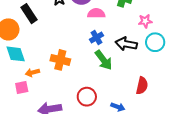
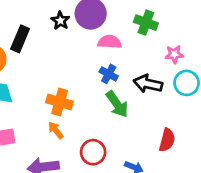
black rectangle: (29, 14) -> (20, 39), turned 54
blue cross: (96, 38) -> (109, 74), turned -32
orange arrow: (32, 72) -> (56, 130), moved, turned 64

